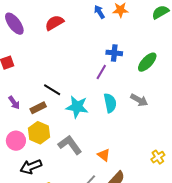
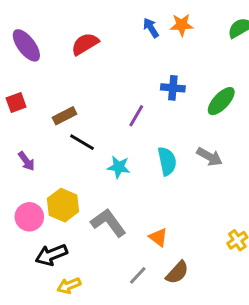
purple line: (101, 72) -> (136, 116), moved
cyan star: (77, 107) -> (119, 167), size x0.7
brown rectangle: (38, 108) -> (64, 116), moved

